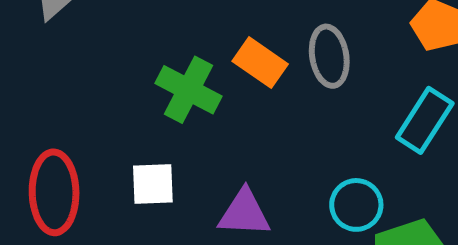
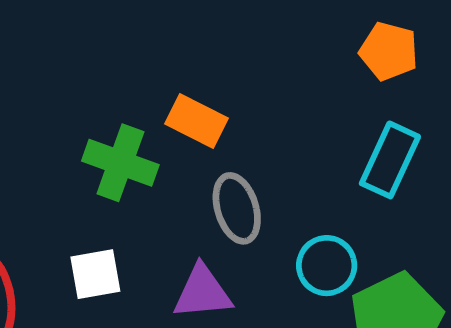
gray ellipse: (329, 56) -> (237, 208), moved

